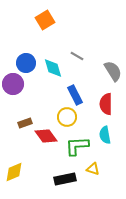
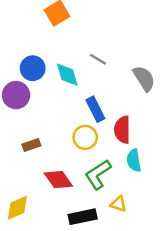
red semicircle: (106, 104) -> (122, 130), moved
red diamond: (46, 136) -> (58, 180), moved
green L-shape: (77, 146) -> (98, 174), turned -30

